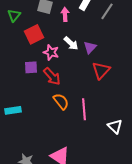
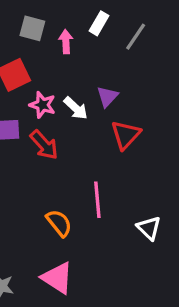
white arrow: (71, 43) -> (76, 108), moved
orange semicircle: (61, 101) -> (59, 223), moved

